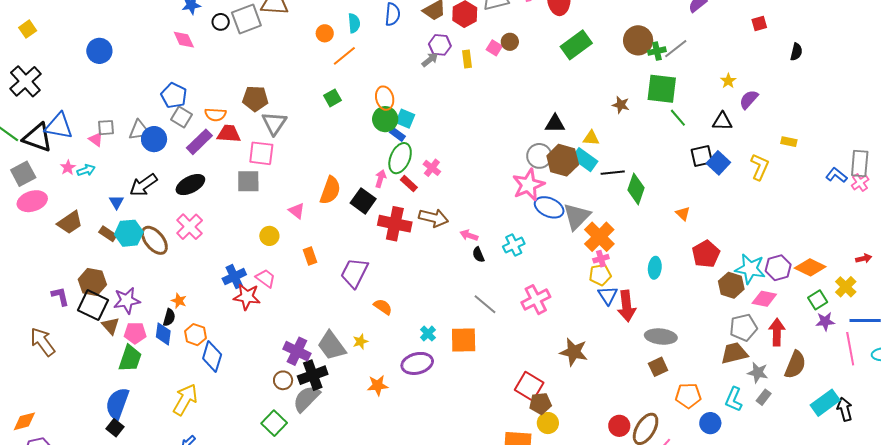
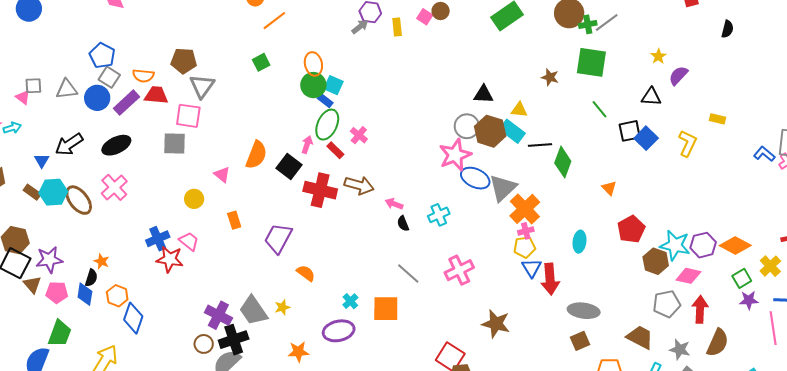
green line: (678, 118) -> (600, 109), moved
blue circle: (154, 139) -> (97, 98), moved
brown trapezoid: (734, 353) -> (640, 337), moved, turned 40
green trapezoid: (130, 358) -> (60, 333), moved

